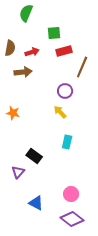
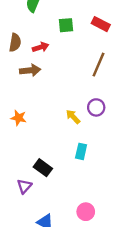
red rectangle: (64, 51) -> (101, 24), moved, turned 42
purple circle: (65, 91) -> (96, 107), moved

